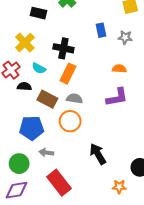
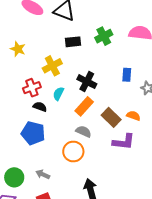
black rectangle: (38, 13) -> (73, 42), turned -35
cyan semicircle: (39, 68) -> (58, 94), turned 72
brown rectangle: (47, 99) -> (111, 117), moved
blue pentagon: (32, 128) -> (33, 133), moved

